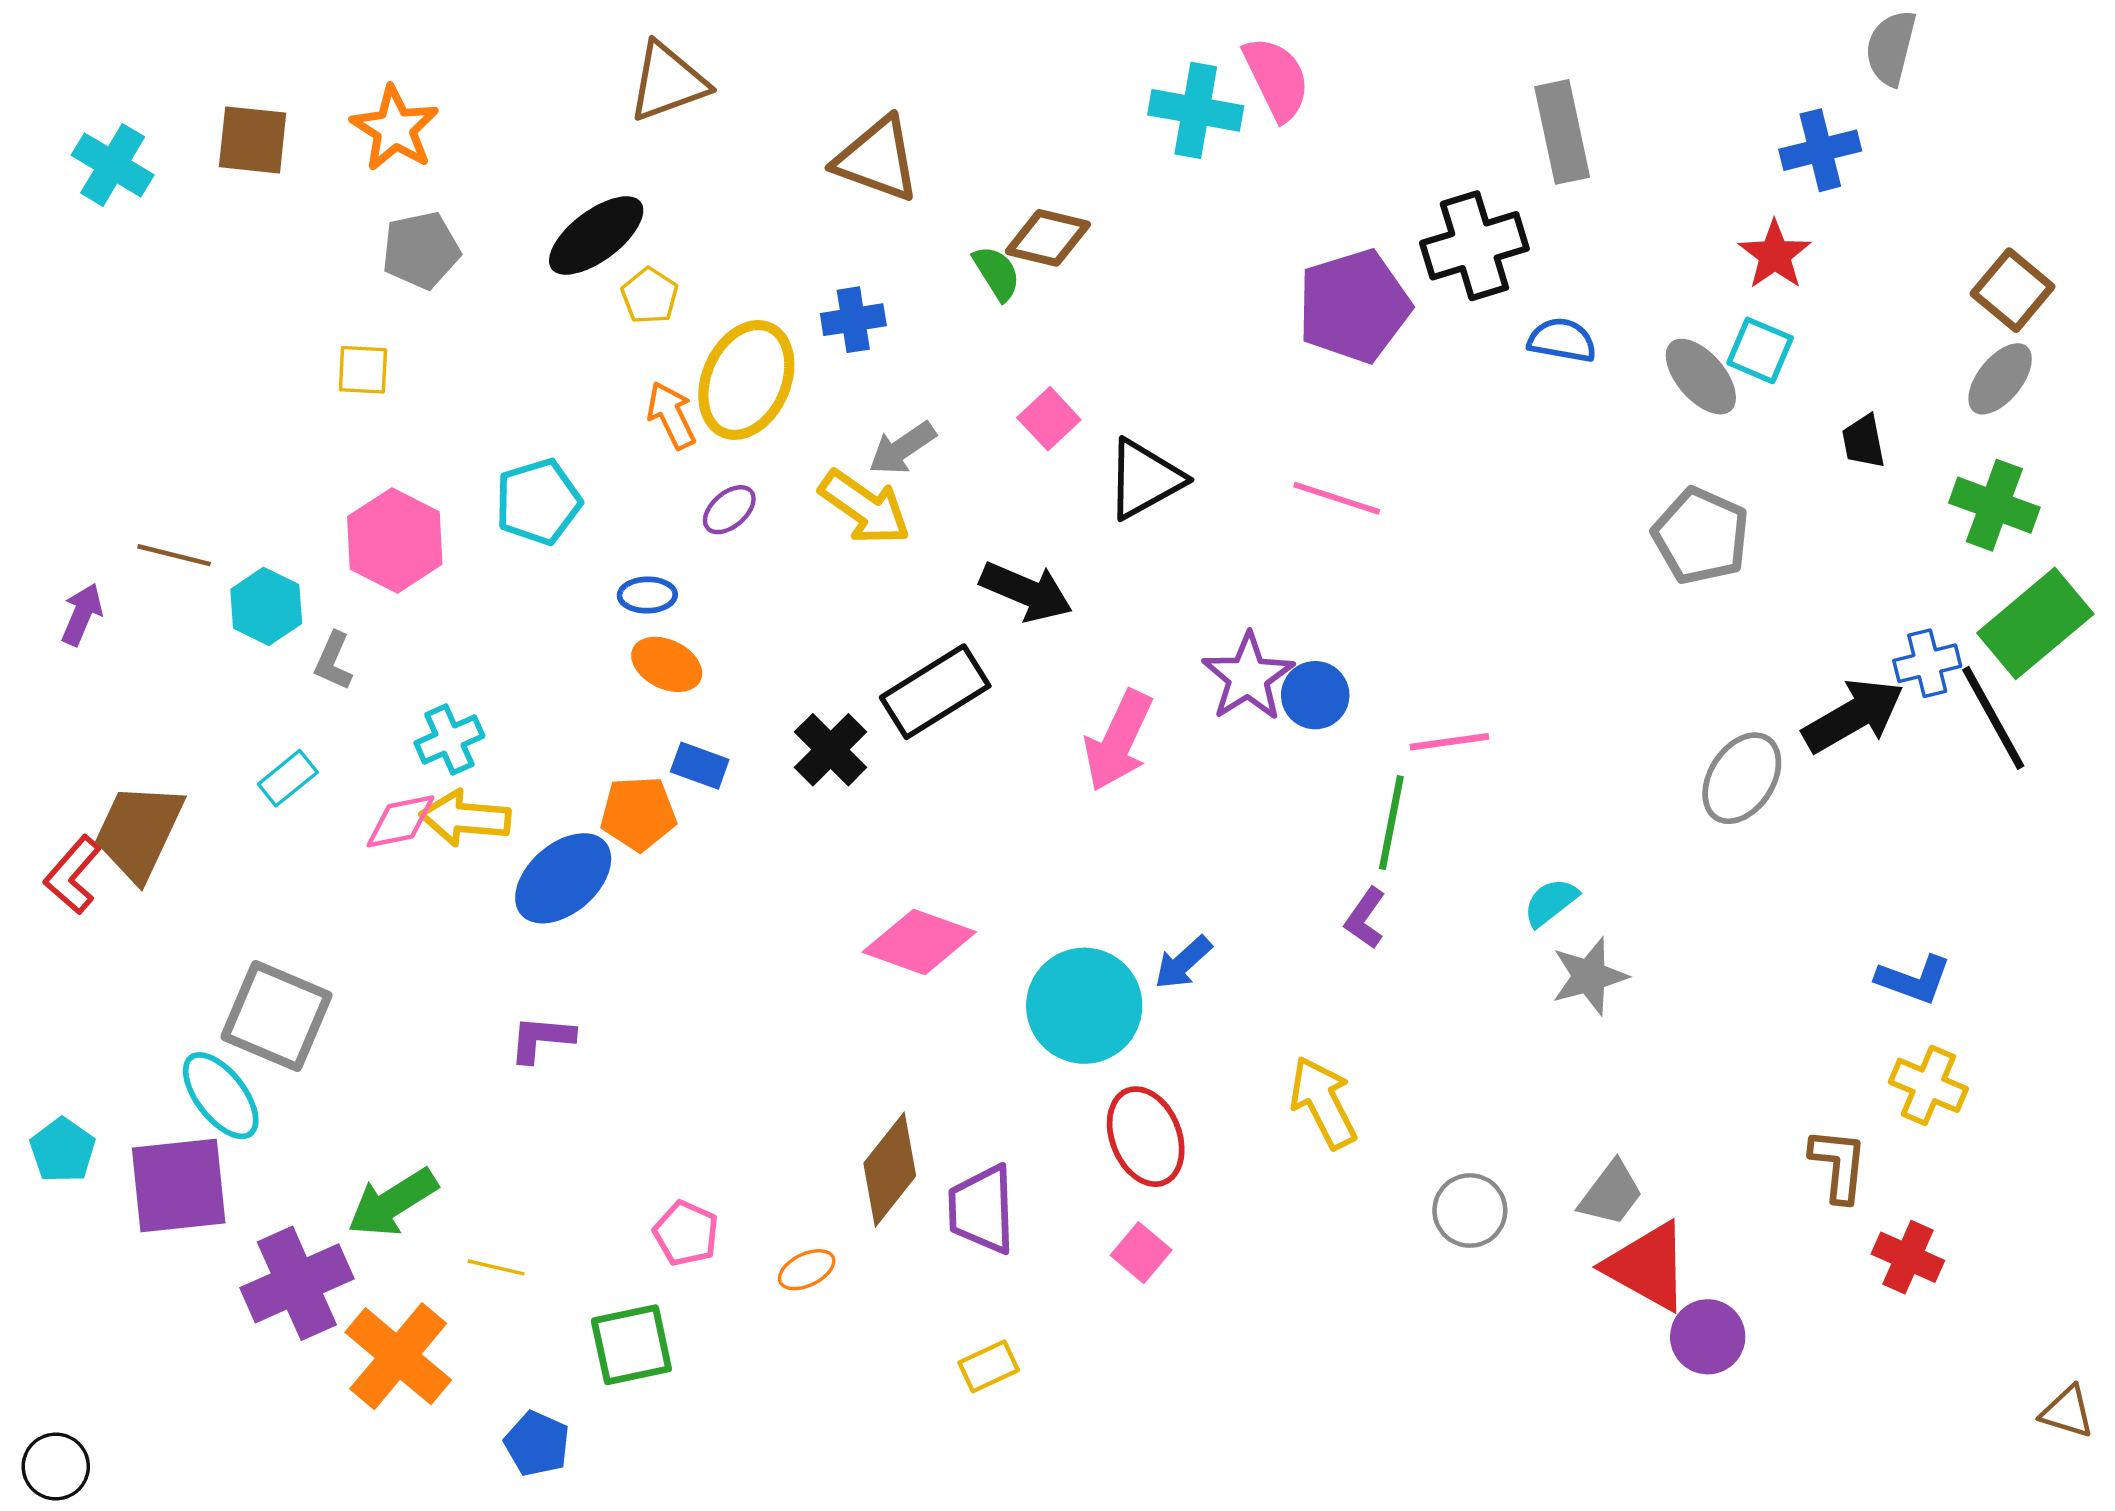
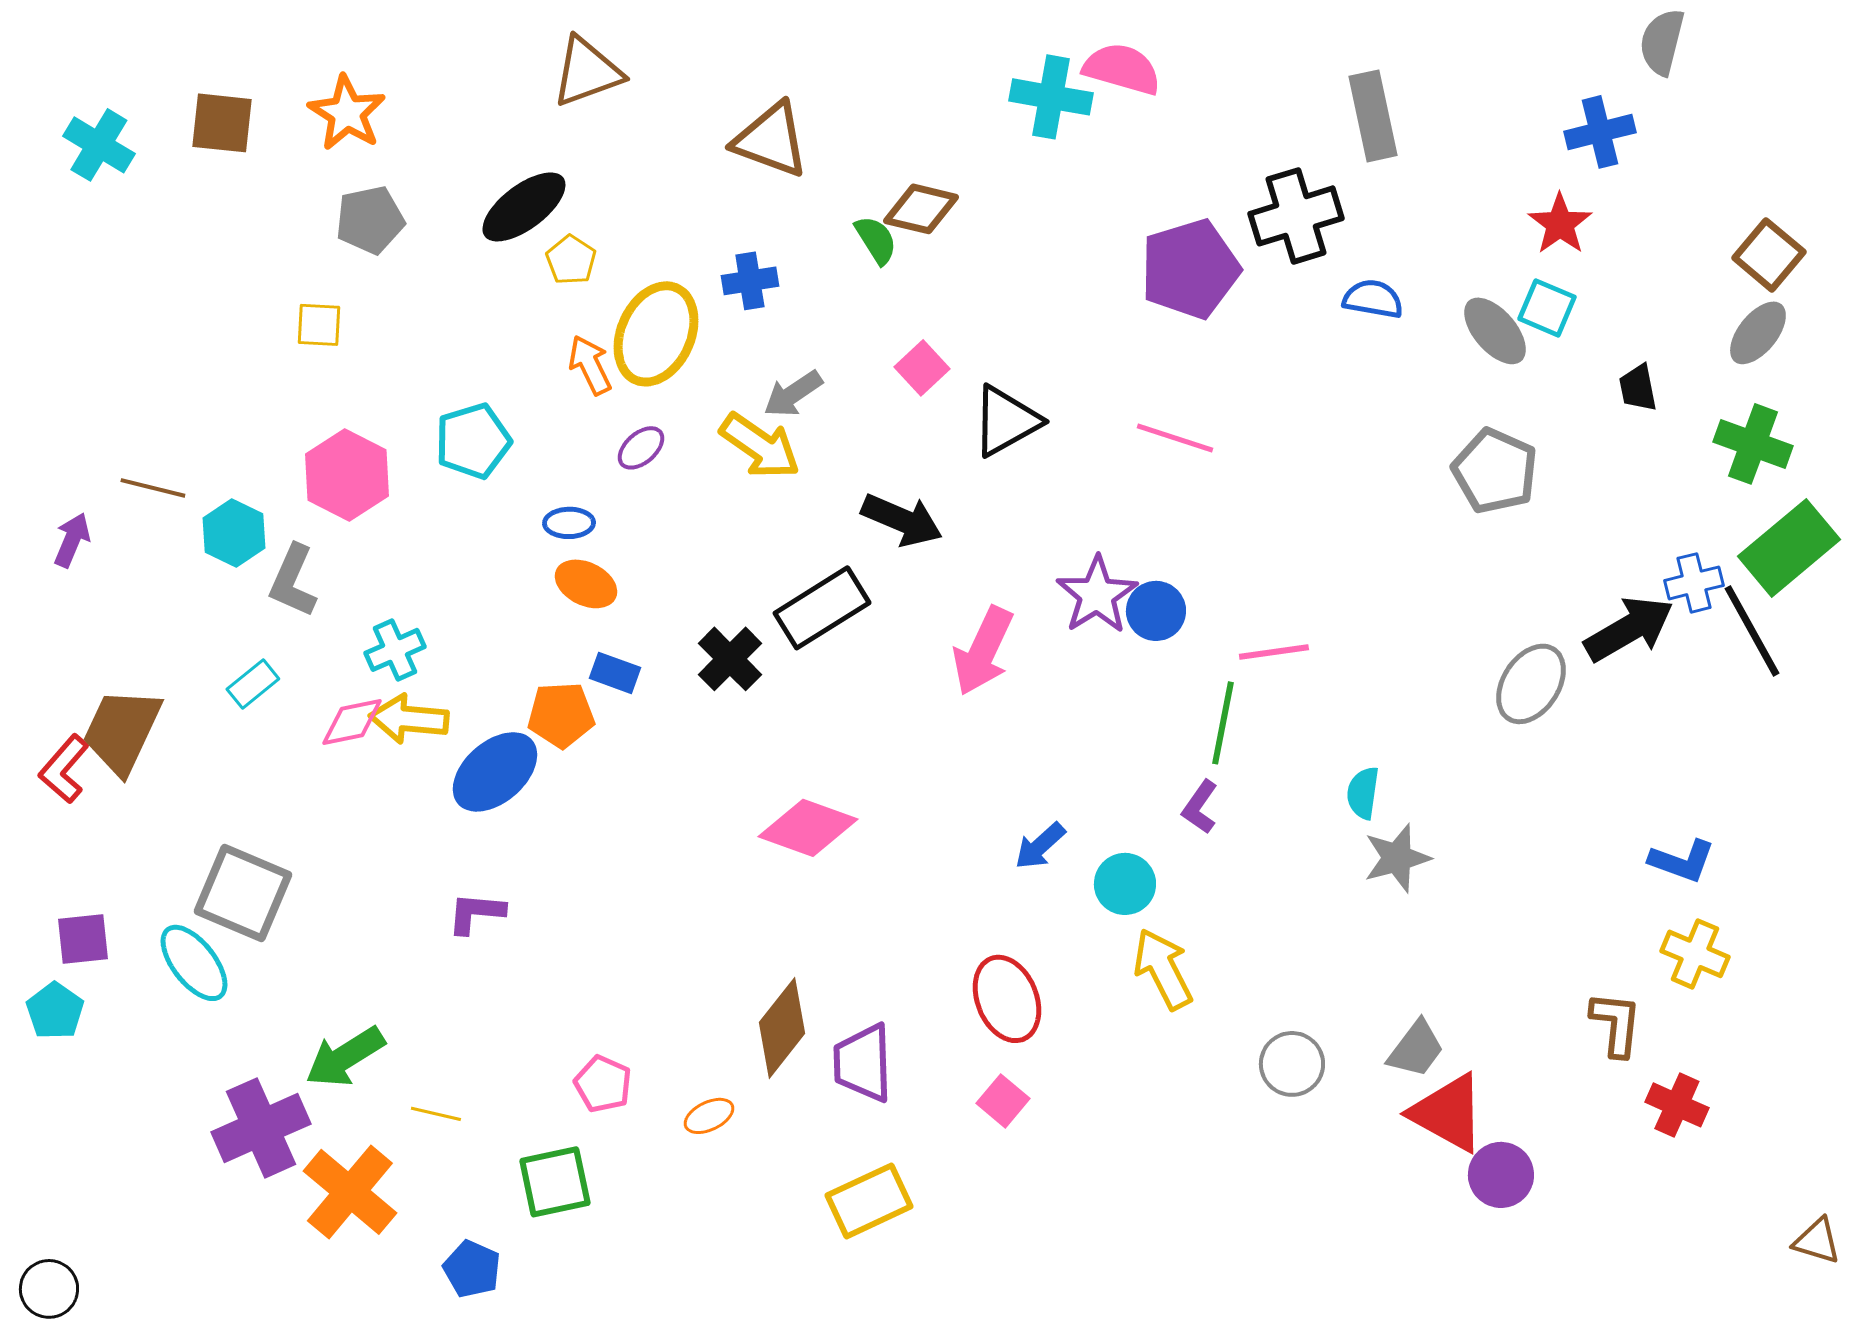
pink semicircle: (1276, 79) -> (1122, 69), turned -48
gray L-shape: (333, 661) -> (293, 581), size x1.4
cyan semicircle: (1551, 902) -> (1363, 793), turned -44
cyan circle: (1084, 1006) -> (1125, 884), moved, size x0.6
purple square: (179, 1185) -> (83, 939), moved, size x0.6
yellow rectangle: (989, 1366) -> (869, 1201), size x1.6

